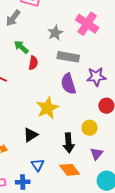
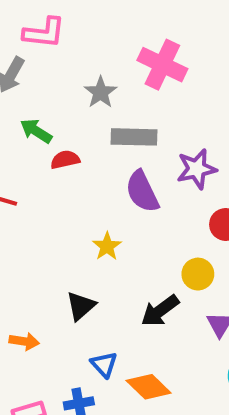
red semicircle: (33, 63) -> (65, 160), turned -104
yellow star: (47, 108) -> (107, 246), size x0.6
black arrow: (69, 143) -> (160, 311), turned 66
orange diamond: (70, 170) -> (149, 387), moved

